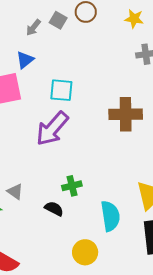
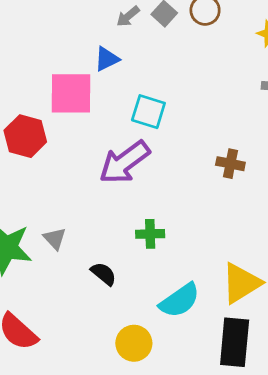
brown cross: (126, 114) -> (230, 164), size x0.6
green cross: (72, 186) -> (150, 234), moved
cyan semicircle: (110, 216) -> (180, 300), turned 52

